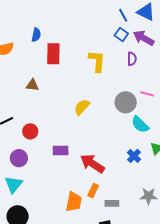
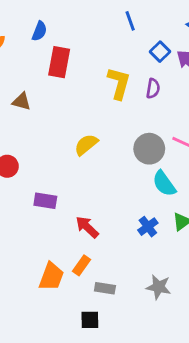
blue line: (123, 15) -> (130, 21), moved
purple semicircle: (132, 59) -> (153, 88), moved
red arrow: (92, 164) -> (87, 227), size x0.7

